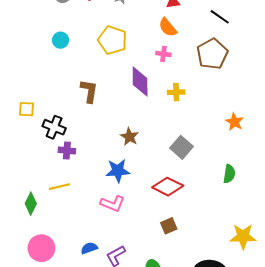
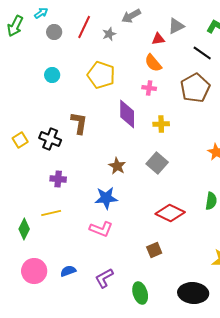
yellow square: (27, 109) -> (20, 140), turned -35
black cross: (54, 127) -> (50, 139), moved
gray square: (181, 147) -> (157, 163), moved
red diamond: (168, 187) -> (170, 213), moved
blue semicircle: (89, 248) -> (68, 271), moved

